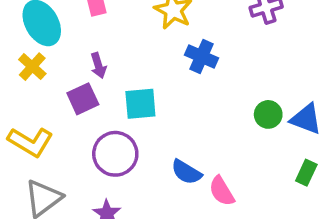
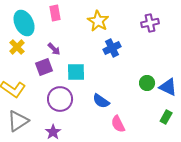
blue cross: (202, 57) -> (112, 48), turned 36
purple arrow: (98, 66) -> (54, 49), turned -32
blue semicircle: (186, 172) -> (101, 101), moved

